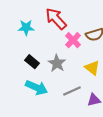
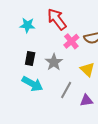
black rectangle: (32, 62) -> (30, 59), turned 56
gray line: (72, 91) -> (66, 90), turned -42

